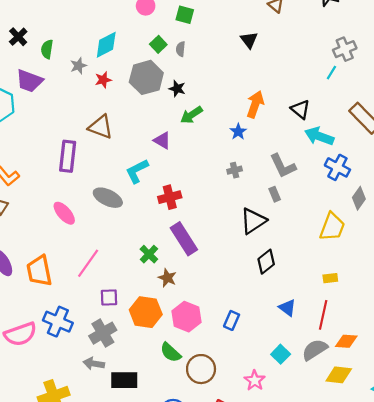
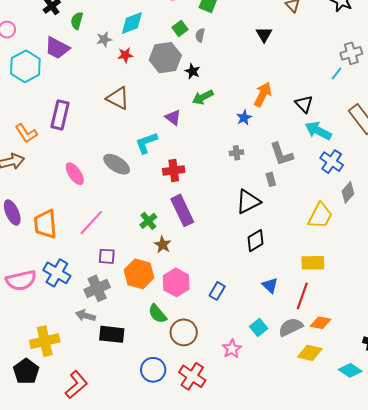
purple rectangle: (68, 156) -> (60, 115), moved
yellow rectangle: (330, 278) -> (313, 263), size x1.6

